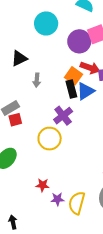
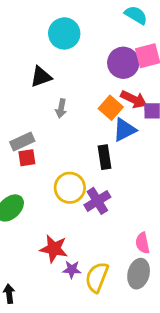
cyan circle: (46, 23) -> (64, 33), moved
black rectangle: (71, 89) -> (105, 157), moved
purple cross: (63, 116) -> (97, 201), moved
red star: (43, 185) -> (54, 249), size x1.5

